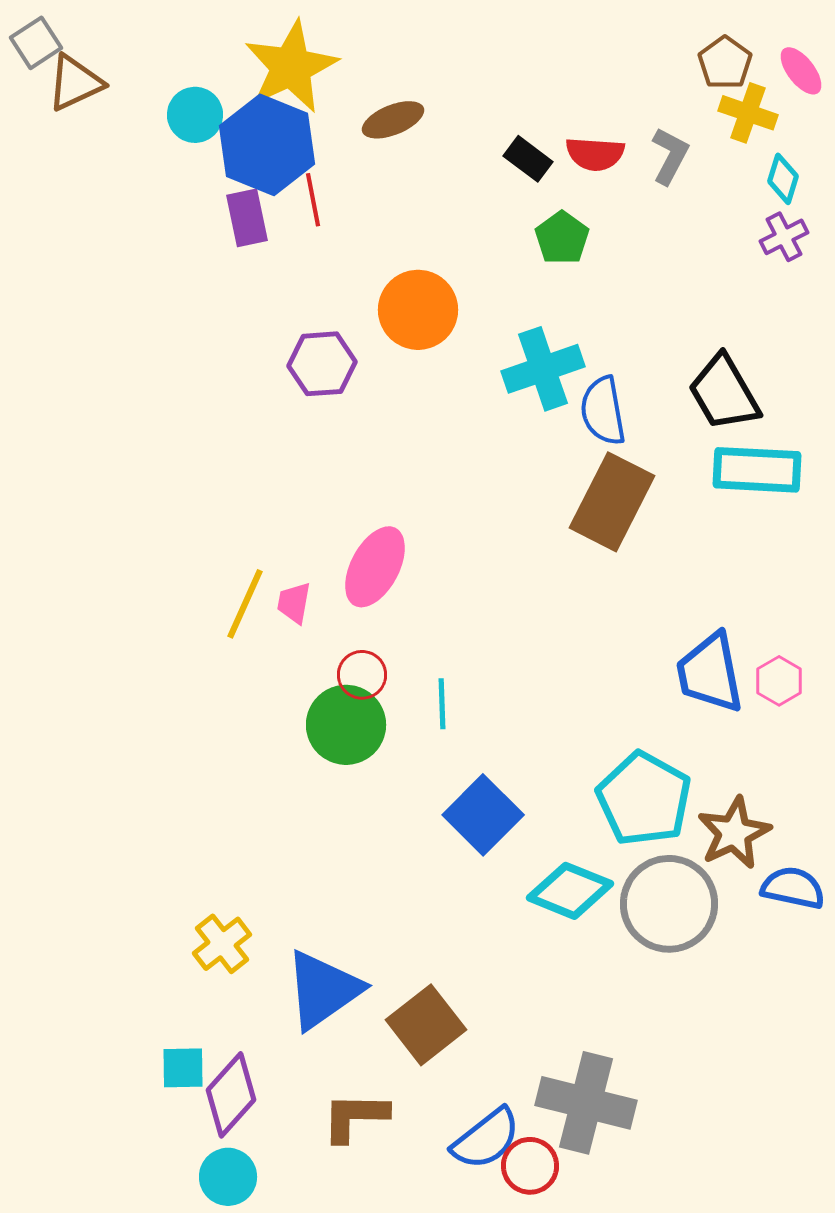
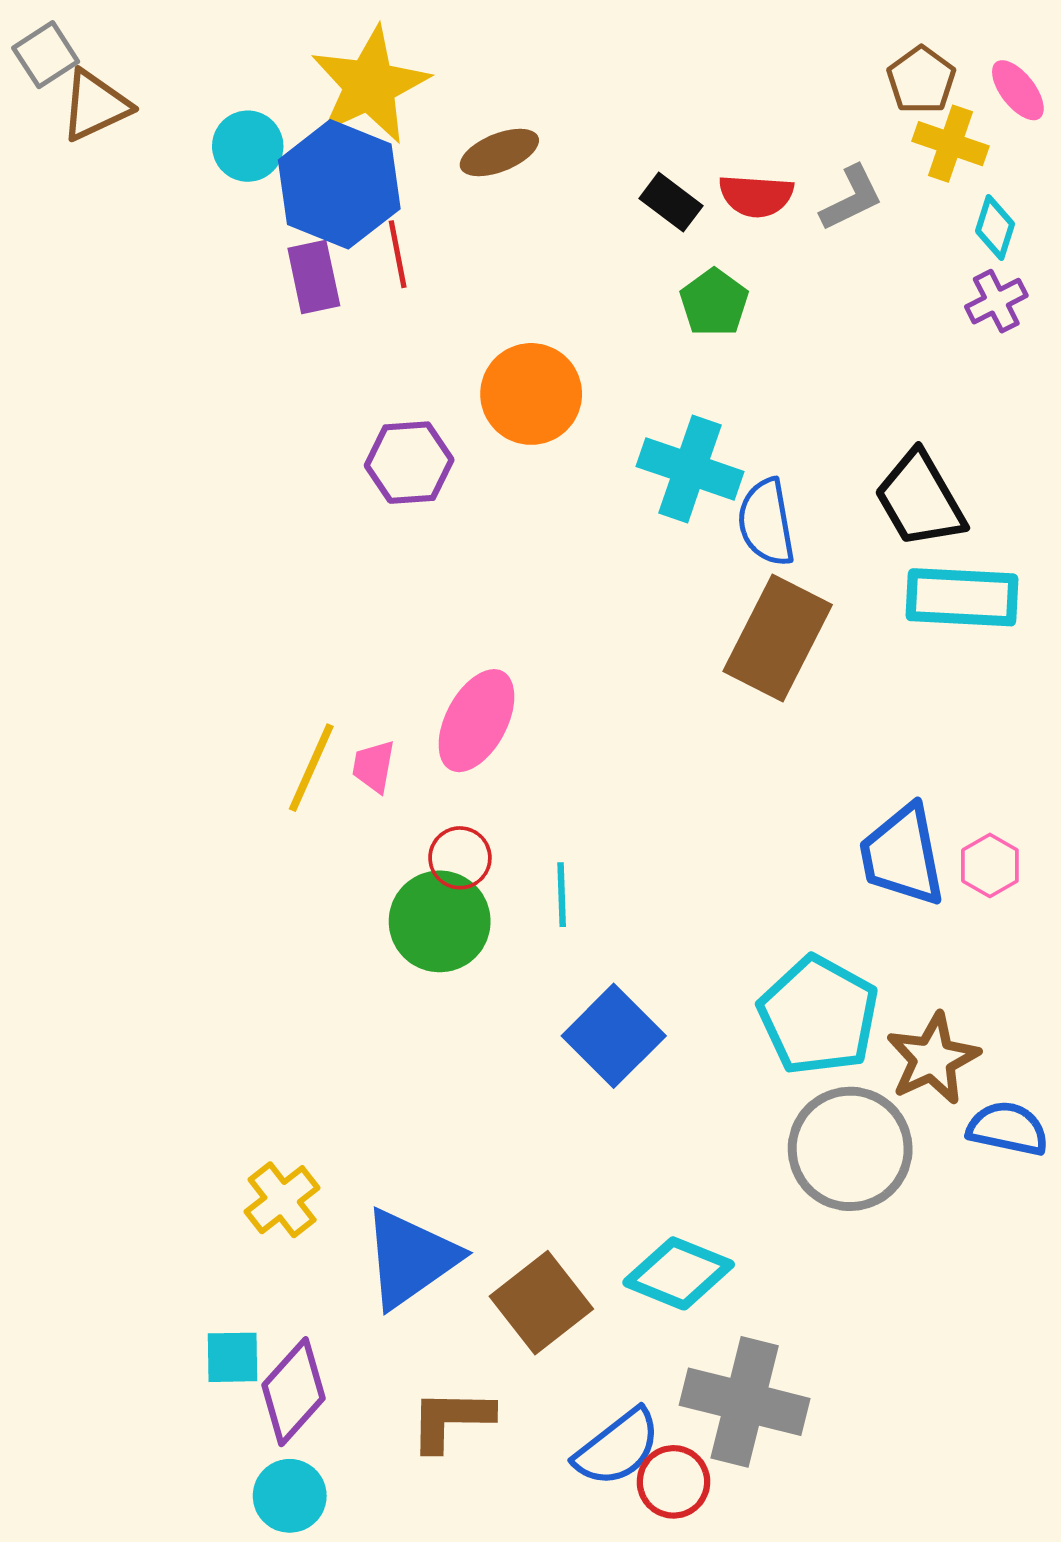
gray L-shape: (670, 156) -> (851, 198), turned 36
cyan cross: (543, 369) -> (690, 469), turned 38
cyan diamond: (570, 891) -> (679, 1273), moved

